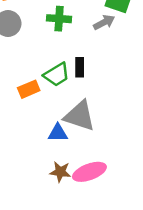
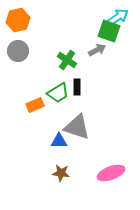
green cross: (59, 19) -> (67, 60), moved, turned 30
pink ellipse: (89, 172) -> (111, 173), moved

